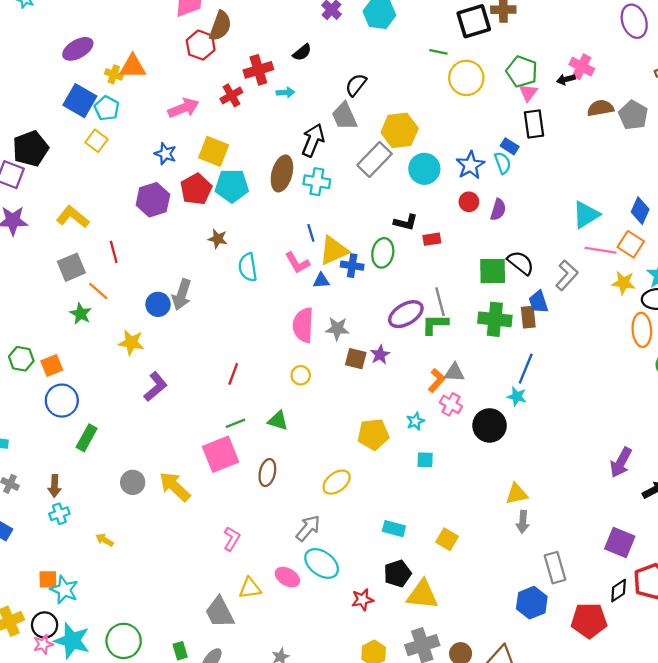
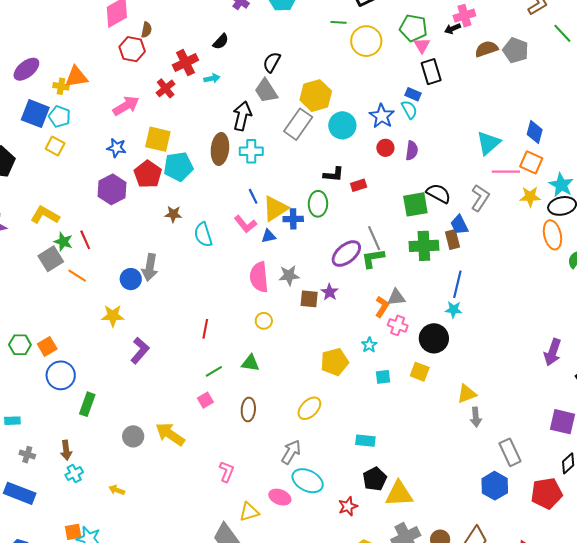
brown semicircle: (220, 26) -> (146, 30), size x0.6
pink cross: (582, 67) -> (464, 16), turned -35
green star: (81, 314) -> (63, 242), moved
pink square: (221, 454) -> (205, 400), size x0.5
yellow square: (447, 539) -> (420, 372), moved

